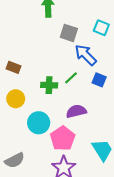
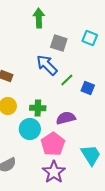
blue arrow: (86, 55) -> (47, 65), moved
green line: (71, 78) -> (67, 80), moved
green cross: (49, 85) -> (38, 108), moved

